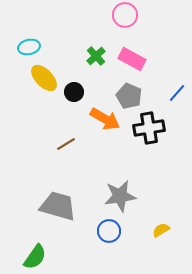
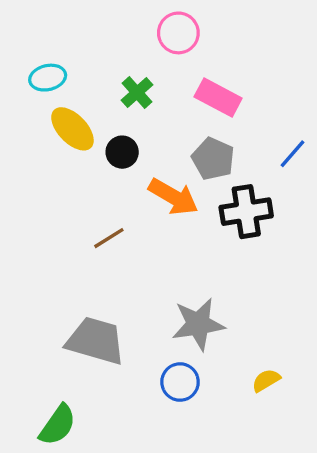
pink circle: (125, 15) -> (178, 33), moved
green cross: (96, 56) -> (137, 92), moved

